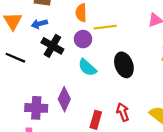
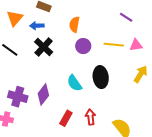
yellow line: (105, 27) -> (114, 45), moved
purple circle: (83, 39) -> (83, 46), moved
cyan semicircle: (87, 67) -> (74, 83), moved

